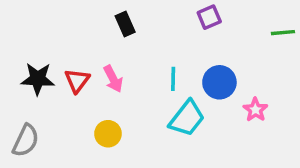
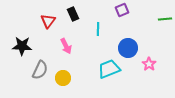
cyan line: (173, 79) -> (98, 29), moved
red triangle: (77, 81) -> (48, 21), moved
cyan trapezoid: (187, 118) -> (109, 69), turned -150
gray semicircle: (26, 141) -> (40, 70), moved

